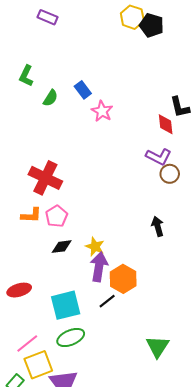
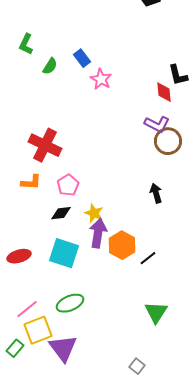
brown circle: (170, 174) -> (168, 141), size x1.4
pink pentagon: (57, 216) -> (68, 185), moved
black line: (107, 301) -> (148, 258), moved
cyan square: (66, 305) -> (64, 253), moved, turned 32

